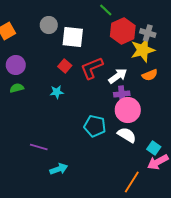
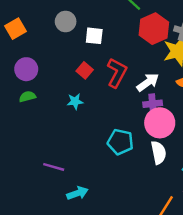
white square: (73, 37) -> (94, 36), size x0.7
red L-shape: (92, 68) -> (117, 73), turned 140
white semicircle: (127, 135) -> (159, 153), turned 48

